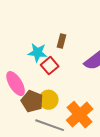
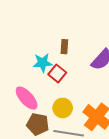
brown pentagon: (32, 101) -> (38, 124), moved

